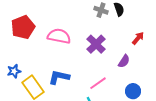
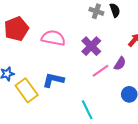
pink line: (98, 83) -> (100, 71), moved

